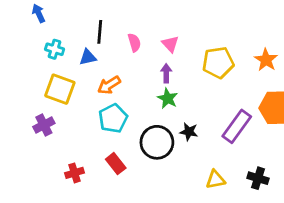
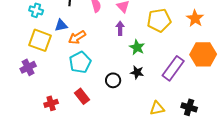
blue triangle: (88, 57) -> (61, 25), moved
green star: (168, 98) -> (137, 47), moved
black circle: (157, 142) -> (113, 80), size x0.6

